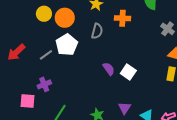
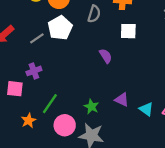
white square: (128, 72) -> (128, 31), moved, turned -35
purple triangle: (125, 108) -> (122, 100), turned -40

